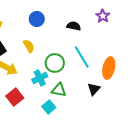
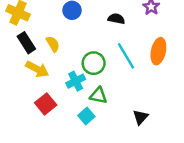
yellow semicircle: (29, 46) -> (53, 44), moved
orange ellipse: (109, 68) -> (158, 51), moved
black triangle: (94, 89) -> (140, 117), moved

